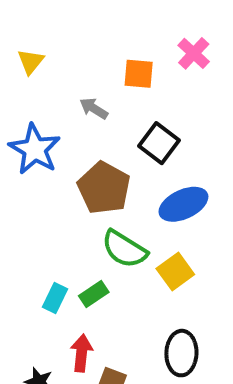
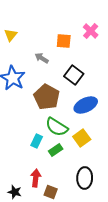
green rectangle: (94, 294) -> (56, 150), moved
cyan rectangle: (55, 298) -> (37, 141), moved

